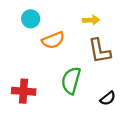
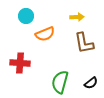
green semicircle: (71, 81) -> (60, 82), moved
red cross: (24, 91) -> (20, 63), moved

